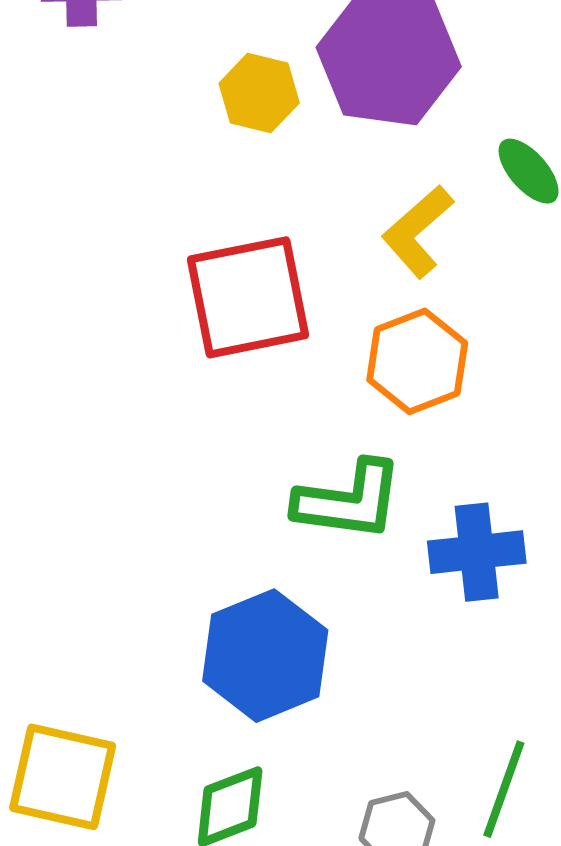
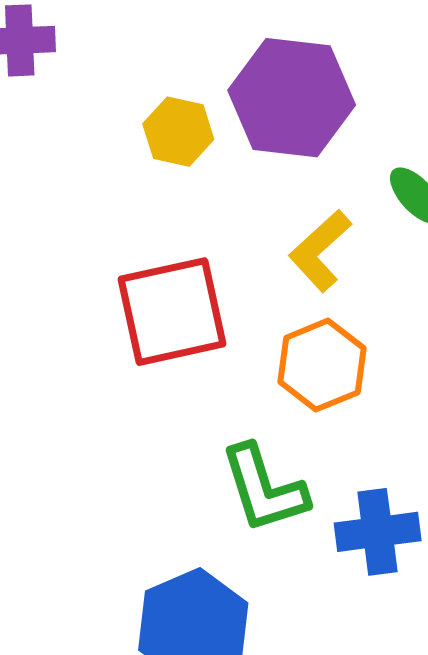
green L-shape: (349, 501) -> (264, 489), turned 66

